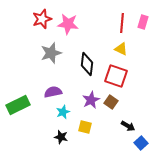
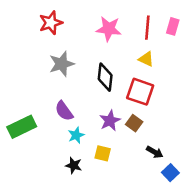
pink star: (68, 24) -> (109, 29), moved
purple semicircle: (53, 92) -> (64, 111), turned -114

